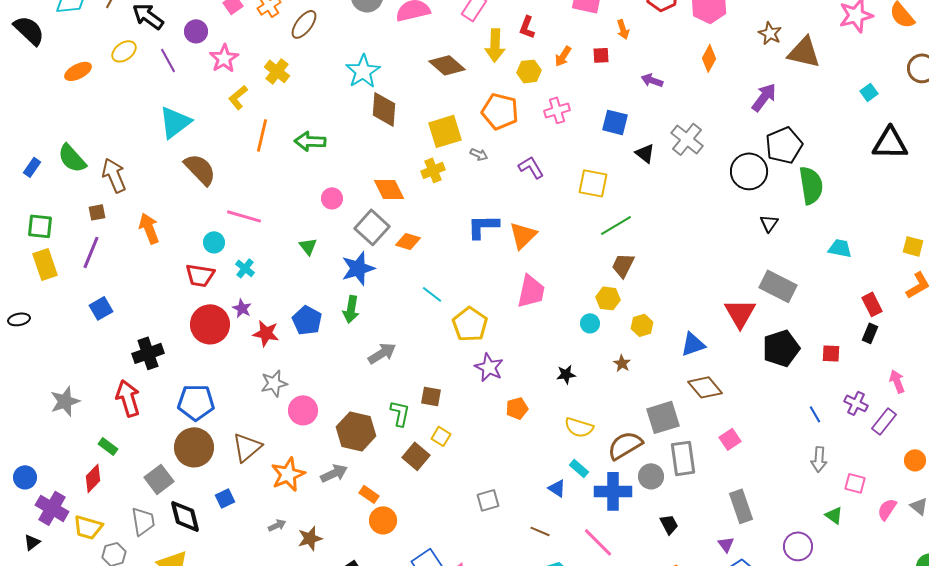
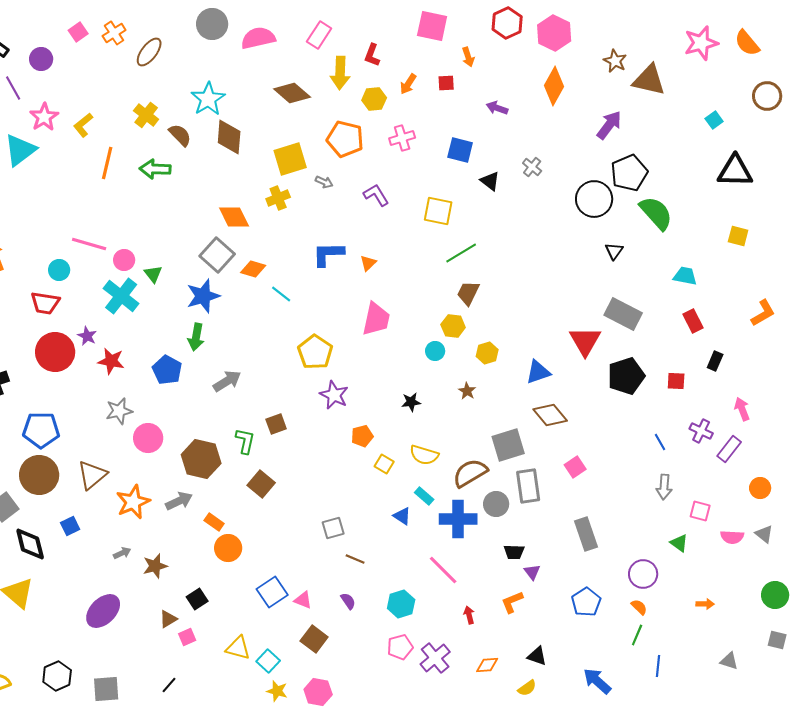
pink star: (224, 58) -> (44, 117), moved
orange diamond: (709, 58) -> (554, 86), size x1.4
yellow cross: (277, 71) -> (146, 115), moved
gray cross: (687, 139) -> (532, 167), size x0.6
brown semicircle: (200, 169) -> (180, 135), moved, size x0.7
green semicircle: (811, 185) -> (656, 213), turned -33
pink circle: (332, 198) -> (124, 260), moved
orange triangle: (523, 235) -> (368, 263), size x0.6
yellow square: (913, 246) -> (738, 236), moved
cyan cross: (245, 268) -> (121, 296), moved, size x1.8
cyan line: (432, 294) -> (281, 294), moved
red rectangle: (872, 304) -> (693, 321), moved
blue pentagon: (307, 320) -> (167, 370), moved
brown square: (431, 396) -> (276, 424), turned -30
yellow square: (441, 436) -> (384, 464), moved
pink semicircle: (887, 509) -> (732, 537), turned -120
black trapezoid: (669, 524) -> (514, 552), turned 120
brown line: (540, 531) -> (355, 559), moved
purple triangle: (726, 544) -> (532, 572), moved

